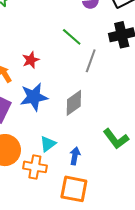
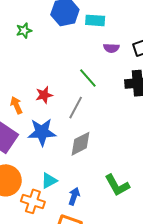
gray line: (91, 61) -> (76, 108), moved

